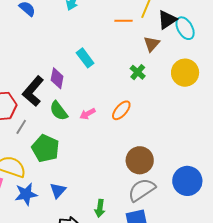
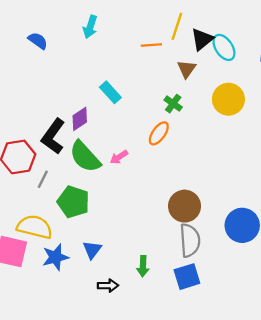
purple diamond: (57, 78) -> (80, 119), turned 50
orange ellipse: (121, 110) -> (159, 133), moved
green semicircle: (59, 111) -> (85, 157), size x1.4
gray semicircle: (142, 190) -> (190, 240), turned 124

